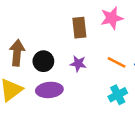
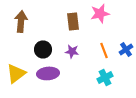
brown arrow: (17, 53) -> (21, 21), moved
orange line: (117, 62) -> (104, 50), turned 42

